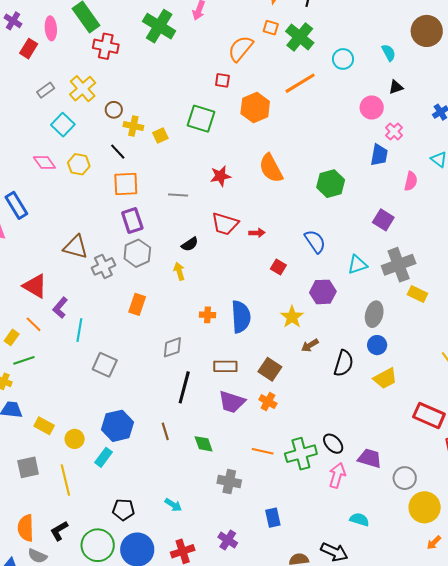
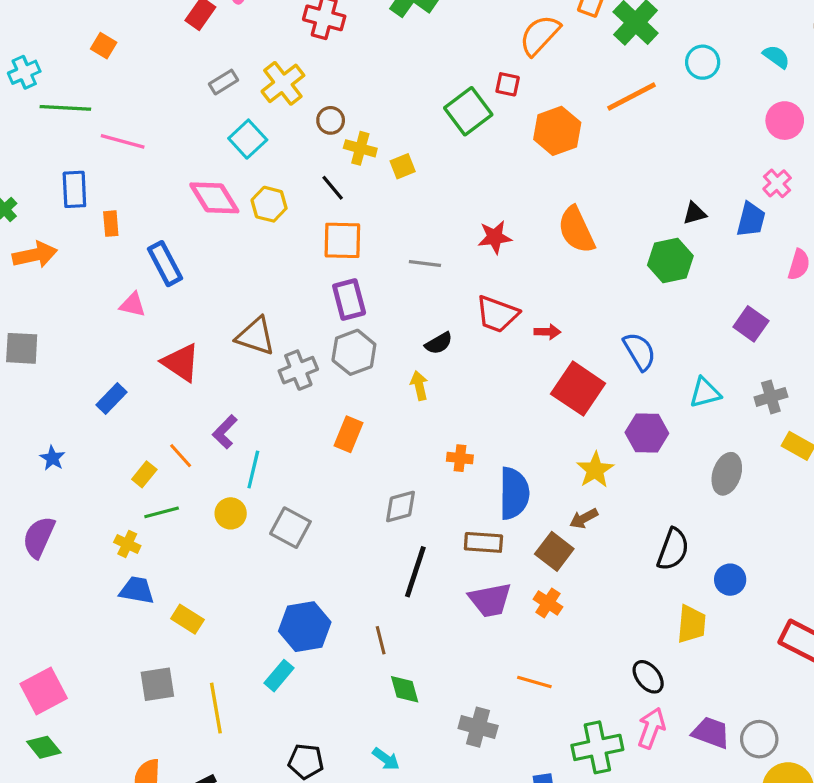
cyan semicircle: (389, 53) -> (776, 57), turned -30
black triangle: (396, 87) -> (695, 213), moved
pink circle: (372, 108) -> (785, 121), moved
green square: (201, 119) -> (468, 111), moved, turned 32
pink diamond: (44, 163) -> (214, 198), size x1.4
gray cross: (399, 265) -> (771, 397), size x0.6
red square: (278, 267) -> (578, 389), size x2.0
red triangle: (35, 286) -> (181, 363), moved
blue semicircle: (241, 317) -> (514, 493), moved
brown arrow: (310, 345) -> (584, 518), moved
blue circle: (377, 345) -> (730, 580), moved
yellow trapezoid: (385, 378) -> (691, 624), moved, turned -60
purple trapezoid: (232, 402) -> (490, 600), turned -32
yellow circle: (75, 439) -> (231, 513), moved
green diamond: (204, 444) -> (405, 689), moved
green cross: (301, 454) -> (597, 747), moved
purple trapezoid: (370, 458) -> (711, 733), moved

